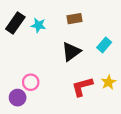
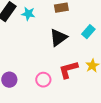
pink circle: (31, 82) -> (43, 80), moved

